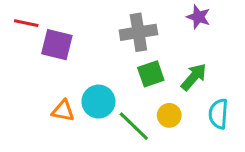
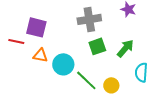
red line: (26, 23) -> (16, 41), moved
orange triangle: (63, 111) -> (40, 55), moved
yellow circle: (169, 115) -> (111, 85), moved

